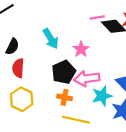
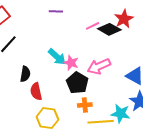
pink star: (81, 49) -> (71, 63), moved
pink arrow: (87, 78) -> (99, 66), moved
cyan star: (102, 96) -> (121, 114), moved, turned -30

